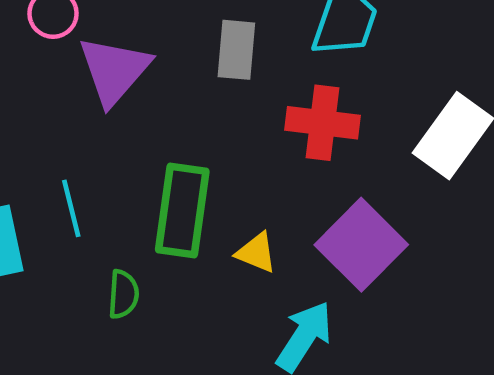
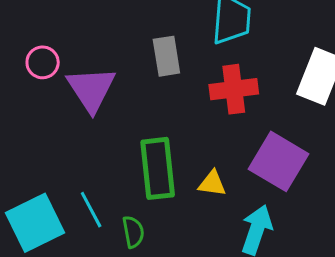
cyan line: (71, 208) -> (91, 210), moved

